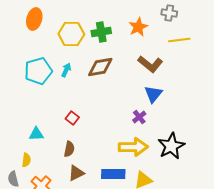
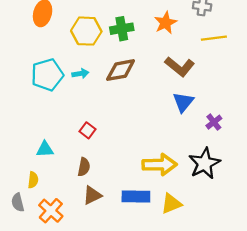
cyan arrow: (66, 70) -> (80, 74), turned 56
purple cross: (139, 117) -> (214, 122), moved

